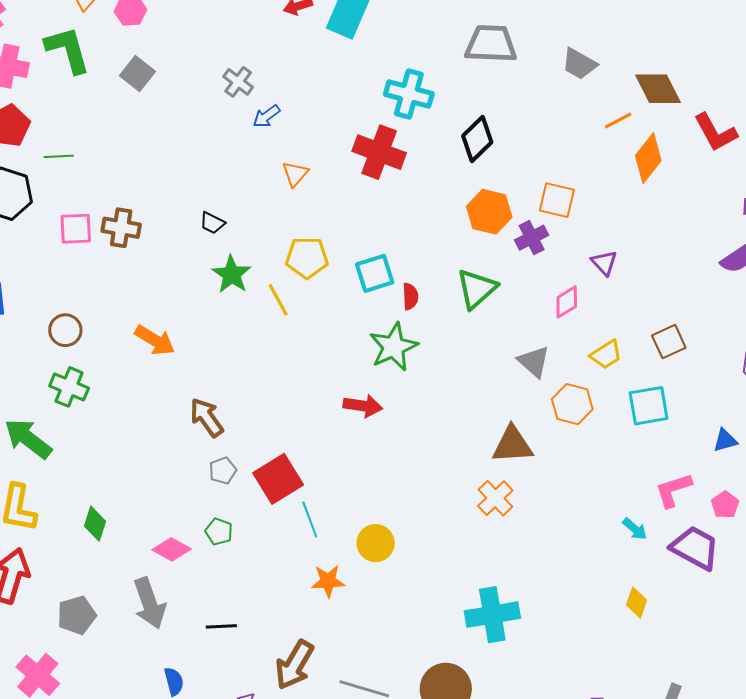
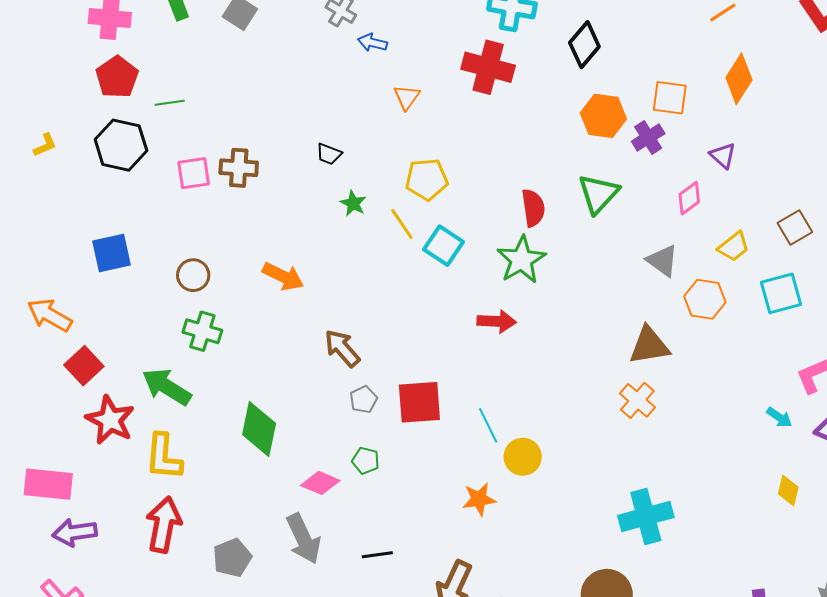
blue arrow: (266, 116) -> (372, 43), turned 56
orange diamond: (648, 158) -> (739, 79), moved
cyan square: (375, 273) -> (444, 246), moved, turned -33
green star: (232, 274) -> (353, 203), size x0.7
red semicircle: (410, 296) -> (533, 208), size x1.4
red square: (278, 479) -> (419, 402), turned 33
cyan line: (310, 520) -> (488, 425), moved
green diamond: (95, 524) -> (259, 429), moved, size x1.6

